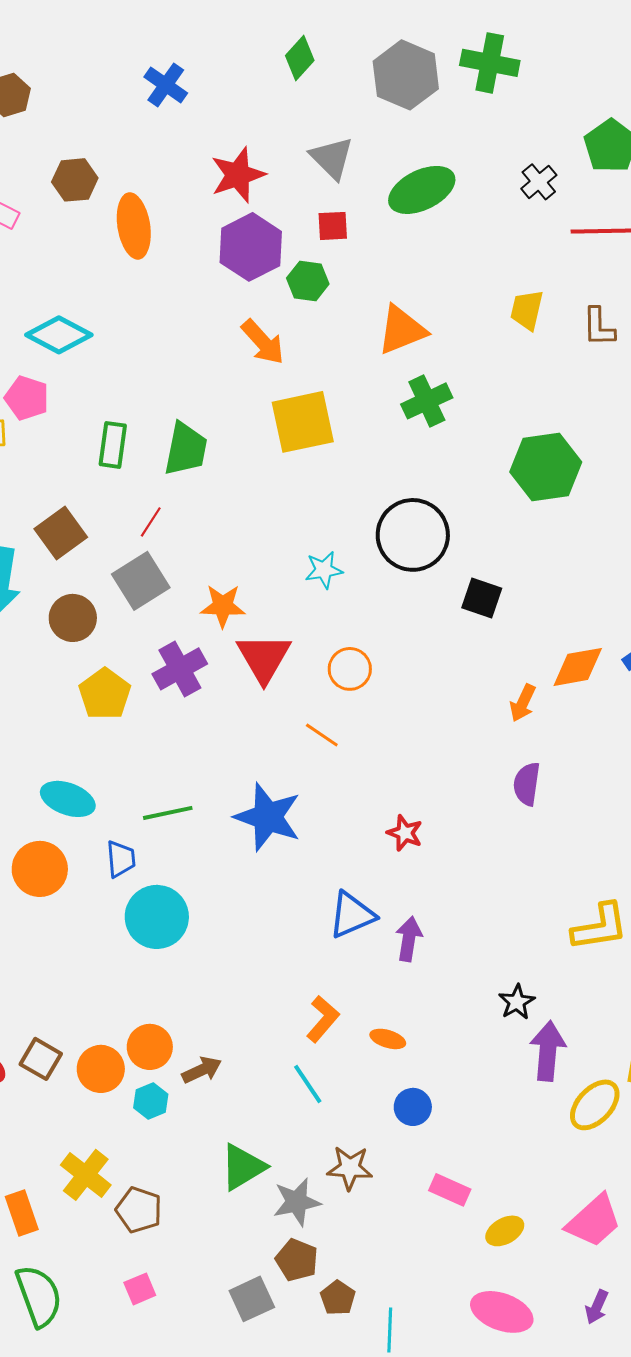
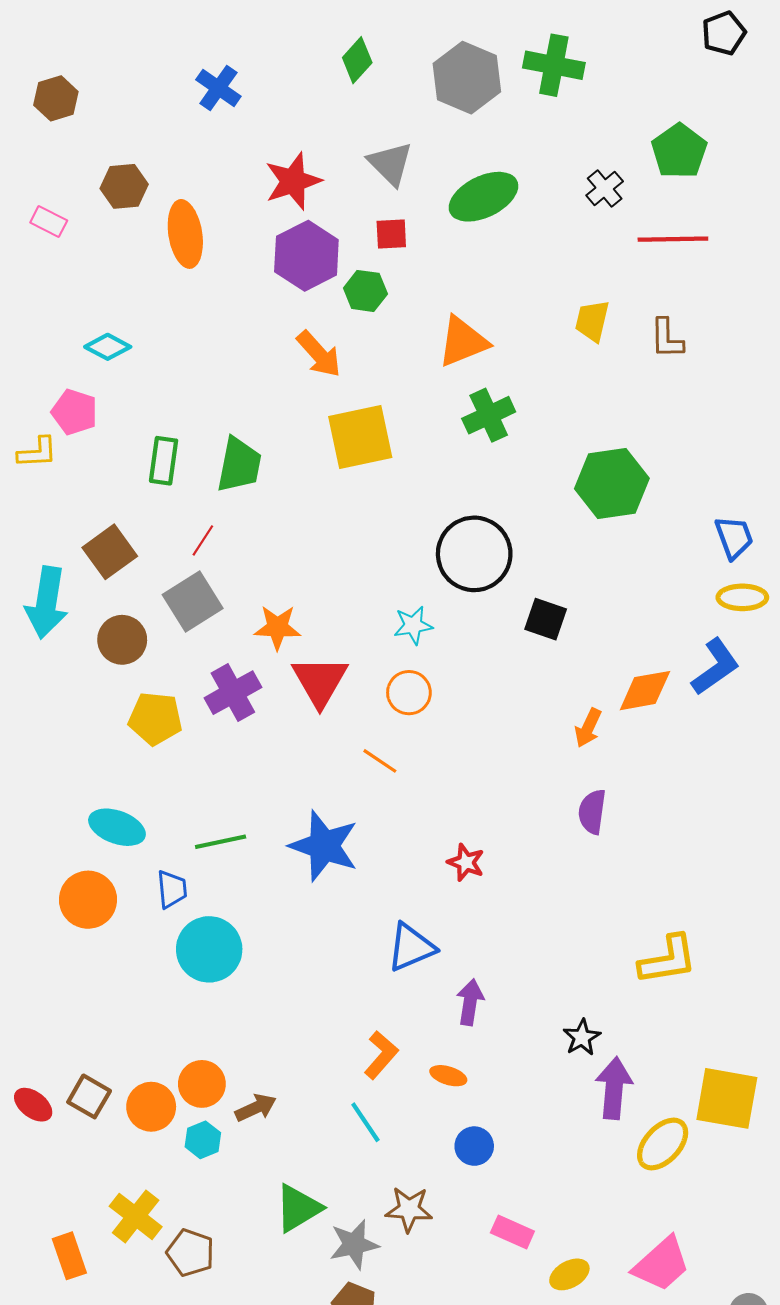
cyan diamond: (59, 335) -> (108, 347), size x0.7
cyan star: (324, 570) -> (413, 625), moved
yellow pentagon: (105, 694) -> (155, 719), turned -30
purple arrow: (409, 939) -> (470, 1002), moved

